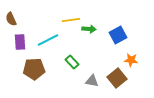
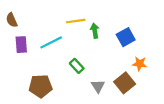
green arrow: (89, 29) -> (95, 31), turned -104
brown pentagon: (34, 69) -> (40, 86), moved
gray triangle: (92, 81) -> (98, 86), turned 48

